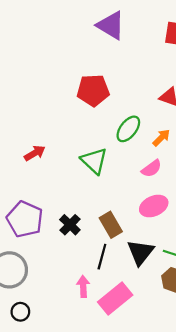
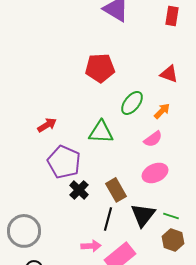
green triangle: (94, 161) -> (101, 132), turned -40
purple pentagon: (25, 219) -> (64, 162), moved
pink arrow: (83, 286) -> (91, 246), turned 90

